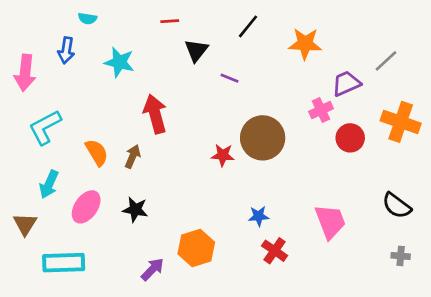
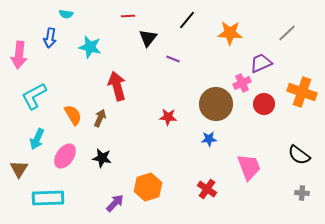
gray line: (386, 61) -> (287, 33), moved
brown circle: (263, 138) -> (216, 104), moved
blue star: (259, 216) -> (209, 139), moved

